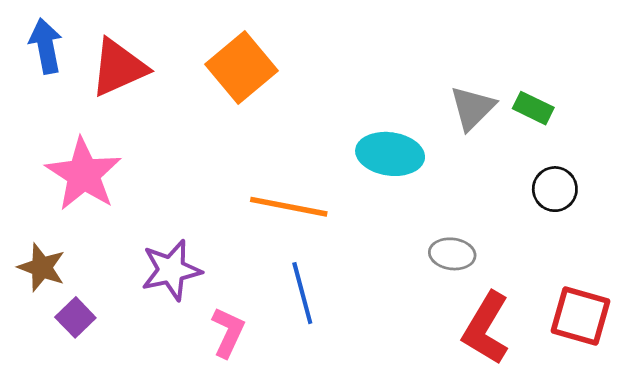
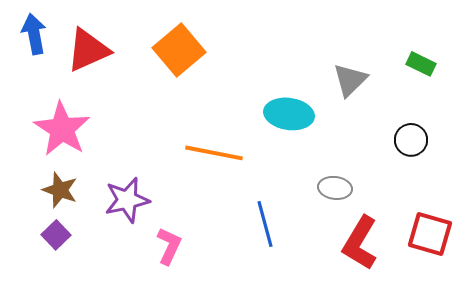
green rectangle: (533, 108) -> (421, 64), moved
brown star: (42, 267) -> (60, 190), moved
blue line: (302, 293) -> (265, 224), moved

